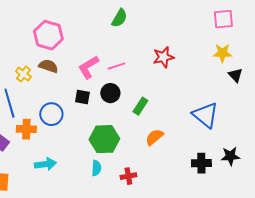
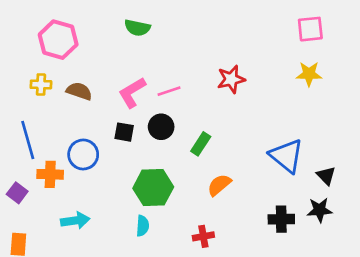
green semicircle: (119, 18) -> (137, 28), moved, turned 72
pink hexagon: (48, 35) -> (58, 40), moved
yellow cross: (23, 74) -> (41, 85), moved, turned -35
black triangle: (235, 75) -> (326, 176), moved
red cross: (128, 176) -> (203, 236), moved

